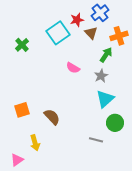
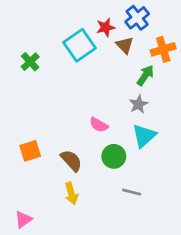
pink semicircle: (73, 68) -> (99, 125), moved
green circle: (115, 123) -> (114, 156), moved
yellow arrow: (35, 143) -> (71, 193), moved

